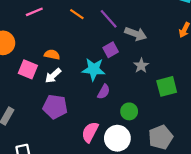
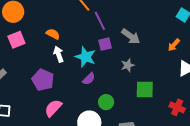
purple line: (109, 19) -> (100, 21), moved
pink square: (28, 69) -> (16, 40), moved, turned 30
white arrow: (53, 76) -> (59, 54), moved, turned 98
pink semicircle: (90, 132) -> (53, 108), moved

